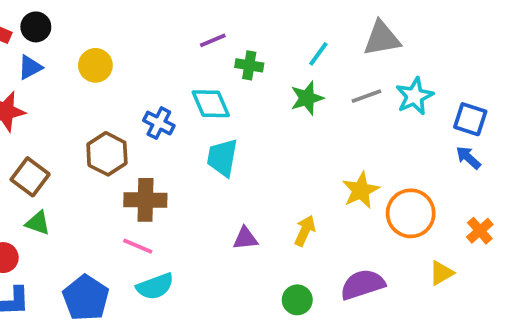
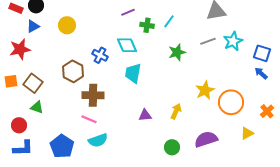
cyan line: (318, 54) -> (169, 21), moved
green star: (307, 98) -> (177, 52), moved

